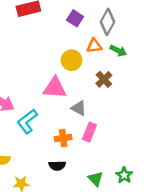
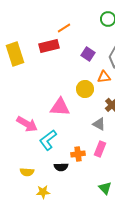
pink triangle: (55, 88) -> (60, 107), moved
gray triangle: (79, 108) -> (99, 124), moved
black semicircle: (57, 166) -> (61, 167), moved

